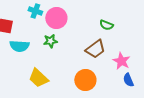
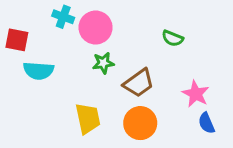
green star: (50, 41) -> (103, 63), moved
brown trapezoid: (95, 49) -> (139, 83), moved
yellow trapezoid: (38, 78) -> (88, 118), moved, turned -145

